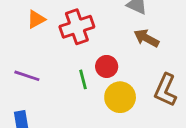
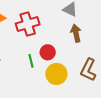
brown arrow: (146, 38) -> (76, 33), turned 48

